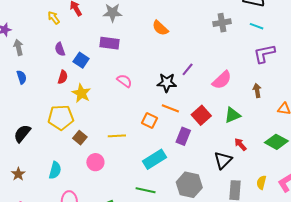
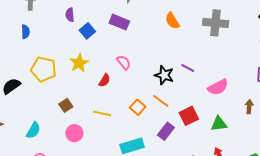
gray cross: (222, 23) -> (216, 23), moved, size x1.4
purple line: (188, 69) -> (188, 68), turned 64
red semicircle: (63, 77) -> (105, 80), moved
yellow pentagon: (61, 117) -> (44, 69), moved

